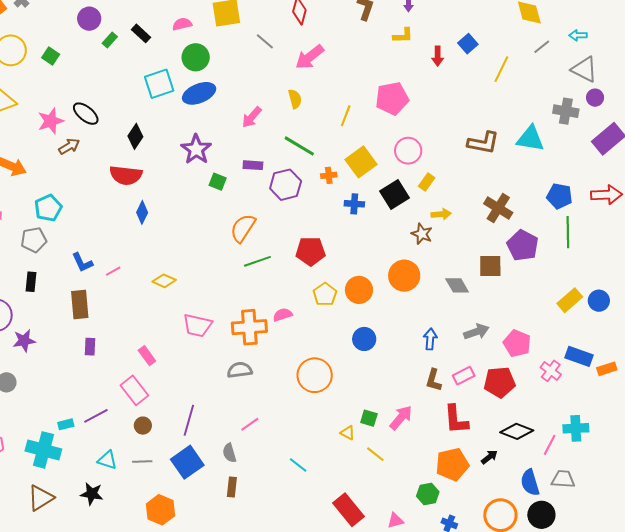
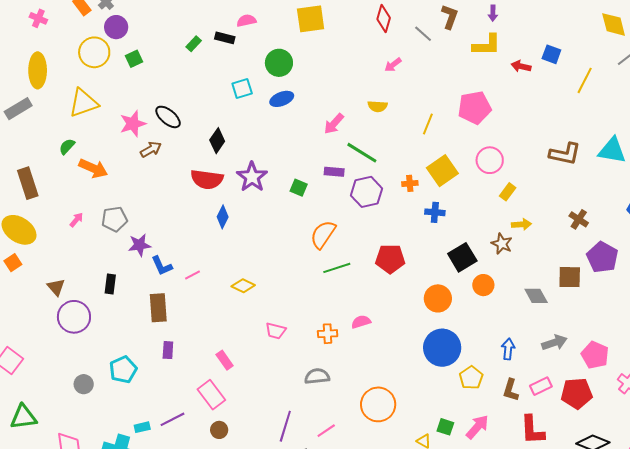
purple circle: (89, 19) -> (116, 27), moved
pink semicircle: (182, 24) -> (246, 21), moved
black rectangle: (141, 33) -> (225, 38), turned -30
yellow L-shape: (403, 36) -> (487, 45), size x1.4
gray line: (265, 41) -> (423, 34), moved
blue square: (468, 44) -> (551, 54), turned -30
green square: (51, 56) -> (134, 59), turned 30
red arrow: (438, 56) -> (521, 66), turned 102
pink arrow: (310, 57) -> (393, 65), size x0.6
cyan square: (159, 84) -> (242, 89), size x0.7
blue ellipse: (199, 93) -> (282, 99), size x0.7
yellow semicircle: (295, 99) -> (378, 106), turned 108
green line: (299, 146) -> (362, 153), moved
purple star: (196, 149) -> (252, 177), moved
black square: (394, 194) -> (462, 257), moved
cyan pentagon: (48, 208) -> (123, 370), moved
brown cross: (498, 208) -> (579, 219), size x0.7
gray pentagon: (34, 240) -> (114, 219), moved
orange circle: (404, 276) -> (483, 285), size x0.7
yellow pentagon: (325, 294) -> (471, 378), moved
pink trapezoid: (197, 325) -> (276, 331), size x0.7
orange cross: (249, 327) -> (328, 334), size x0.6
blue circle: (364, 339) -> (442, 348), size x1.6
purple star: (24, 341) -> (140, 245), moved
orange circle: (315, 375) -> (378, 404), moved
purple line: (189, 420) -> (285, 426), moved

